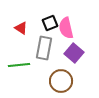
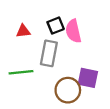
red triangle: (21, 28) -> (23, 31), turned -40
purple square: (74, 53) -> (88, 78), moved, turned -30

